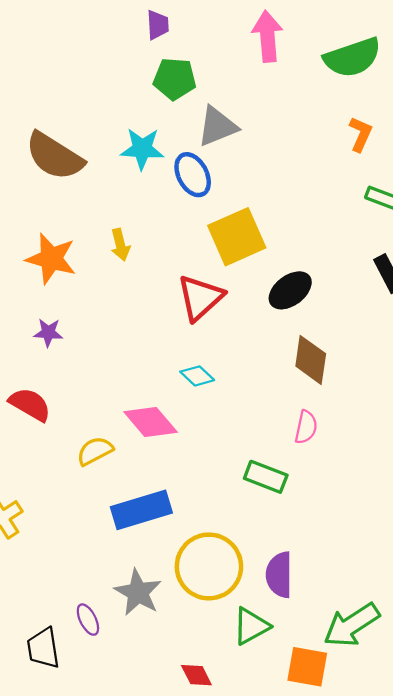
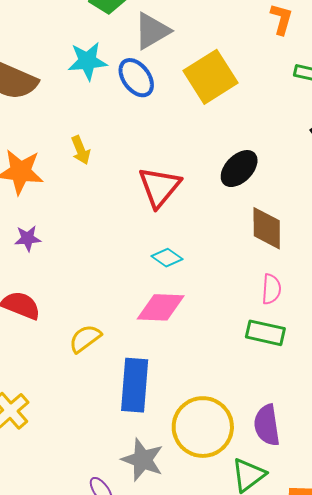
yellow square: (237, 237) -> (210, 77), moved
pink diamond: (151, 422) -> (161, 307), moved, turned -39
green rectangle: (266, 477) -> (265, 333), moved
blue rectangle: (141, 510) -> (135, 385), turned -60

